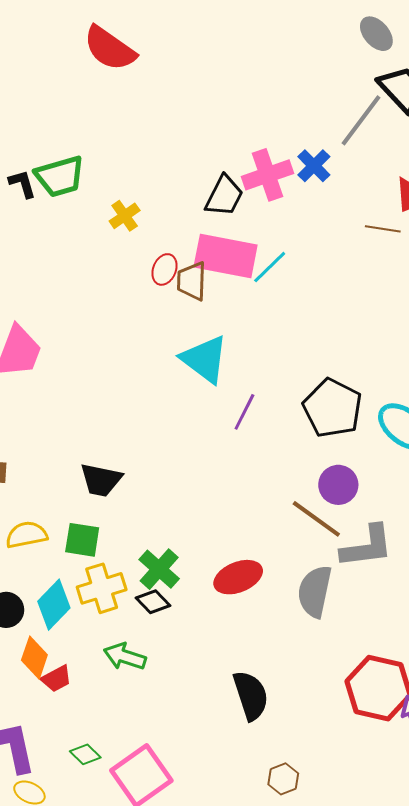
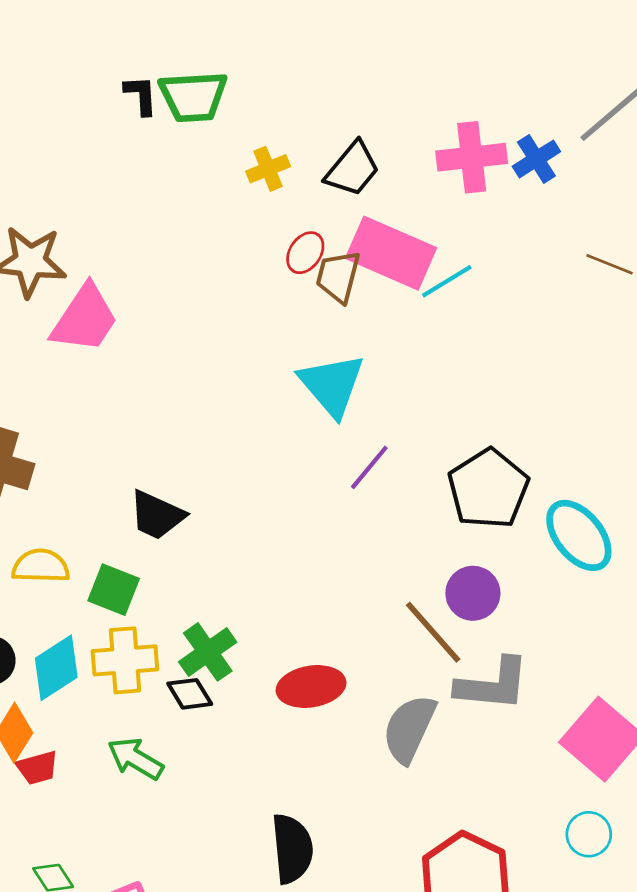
black trapezoid: (224, 196) -> (352, 169), moved

